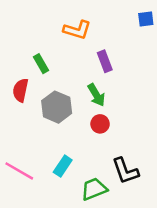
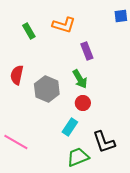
green rectangle: (41, 64) -> (29, 31), moved
cyan rectangle: (63, 166) -> (70, 127), moved

